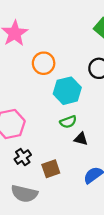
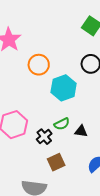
green semicircle: (68, 122) -> (62, 124), moved
black cross: (23, 157) -> (44, 137), moved

